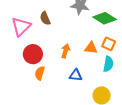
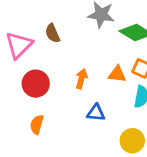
orange semicircle: (40, 73) -> (37, 125), moved

